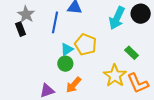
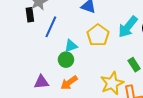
blue line: (55, 22) -> (51, 27), moved
yellow pentagon: (85, 44) -> (98, 35), moved

